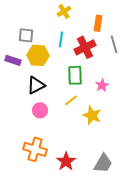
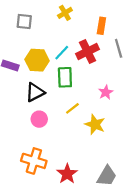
gray square: (26, 35) -> (24, 21), moved
cyan line: (61, 39) -> (62, 53), moved, turned 35
green rectangle: (75, 75) -> (65, 77), moved

